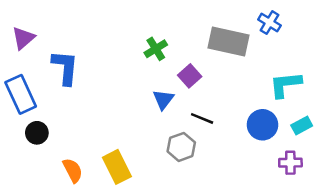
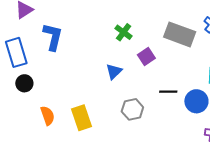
green cross: (156, 49) -> (124, 32), turned -30
blue triangle: (163, 99) -> (114, 72), moved
black line: (202, 118) -> (168, 92), moved, turned -30

